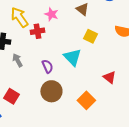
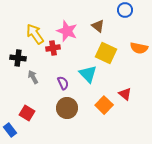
pink star: (51, 14) -> (67, 31), size x1.5
yellow square: (90, 36) -> (106, 53), size x1.5
orange square: (86, 100) -> (104, 105), moved

